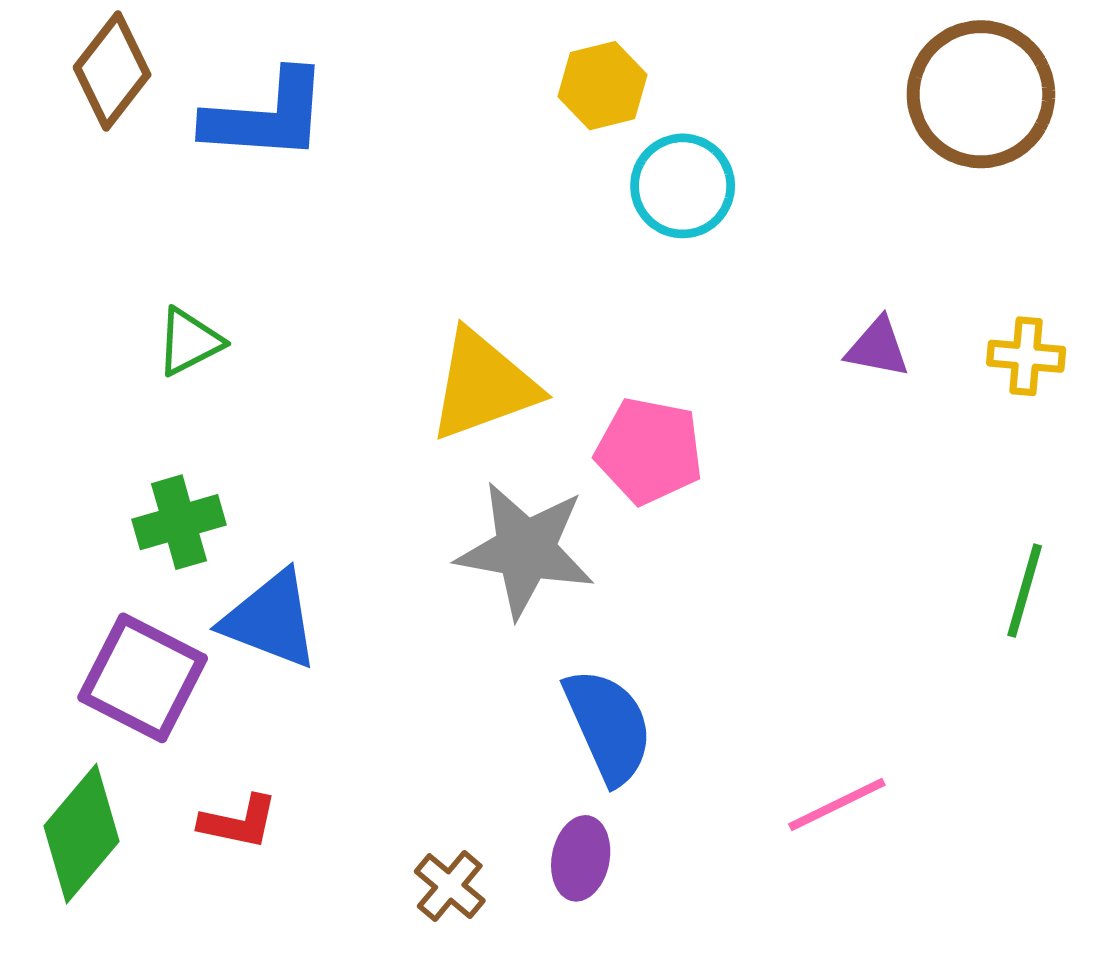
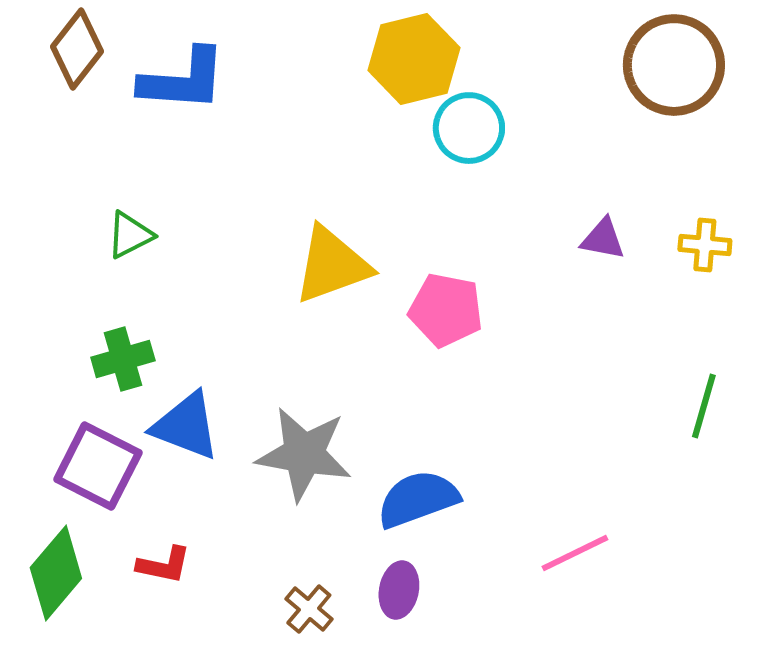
yellow hexagon: (603, 86) -> (414, 59), size x1.5
gray star: (525, 550) -> (304, 454), moved
blue semicircle: (608, 726) -> (418, 499), turned -86

